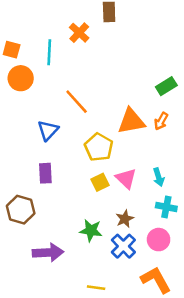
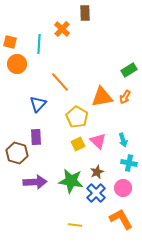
brown hexagon: (21, 210) -> (17, 153), moved
green star: (91, 230) -> (71, 181), size x1.4
purple arrow: (48, 253) -> (35, 182), moved

